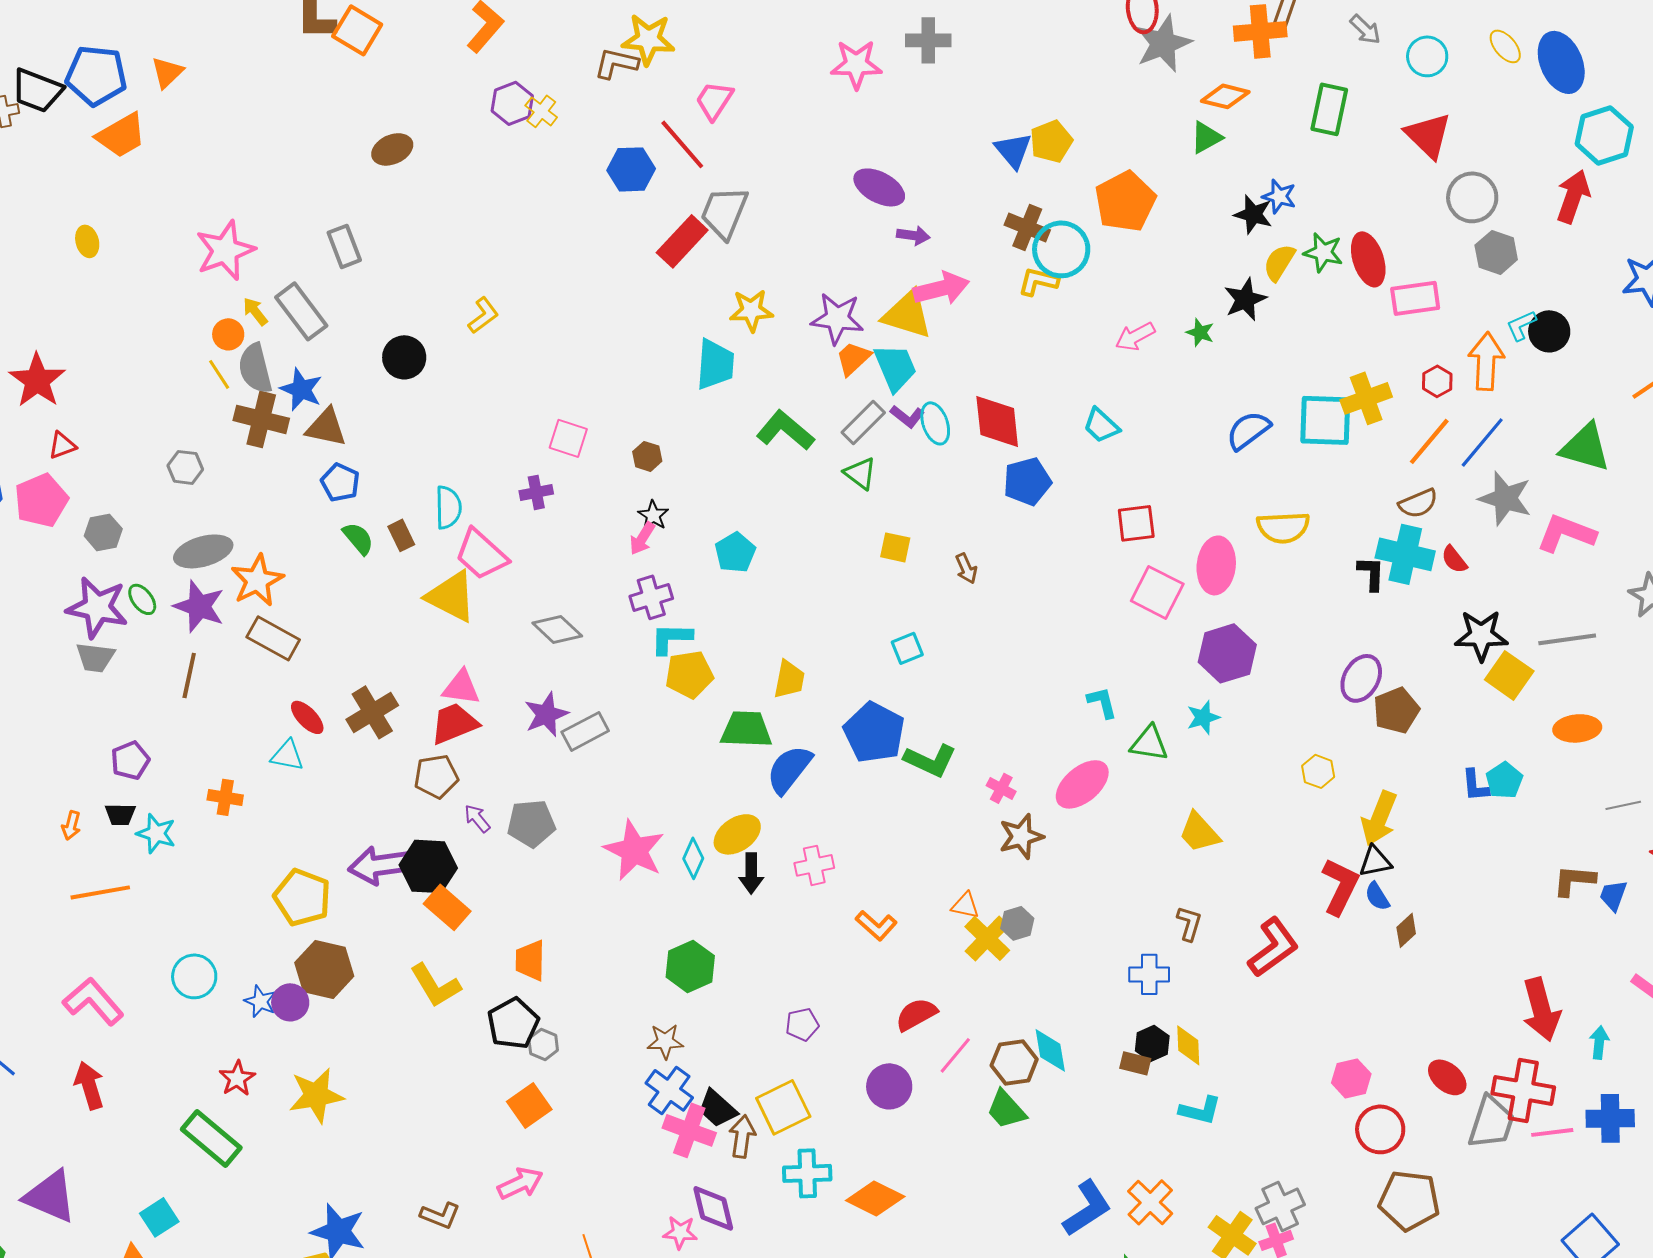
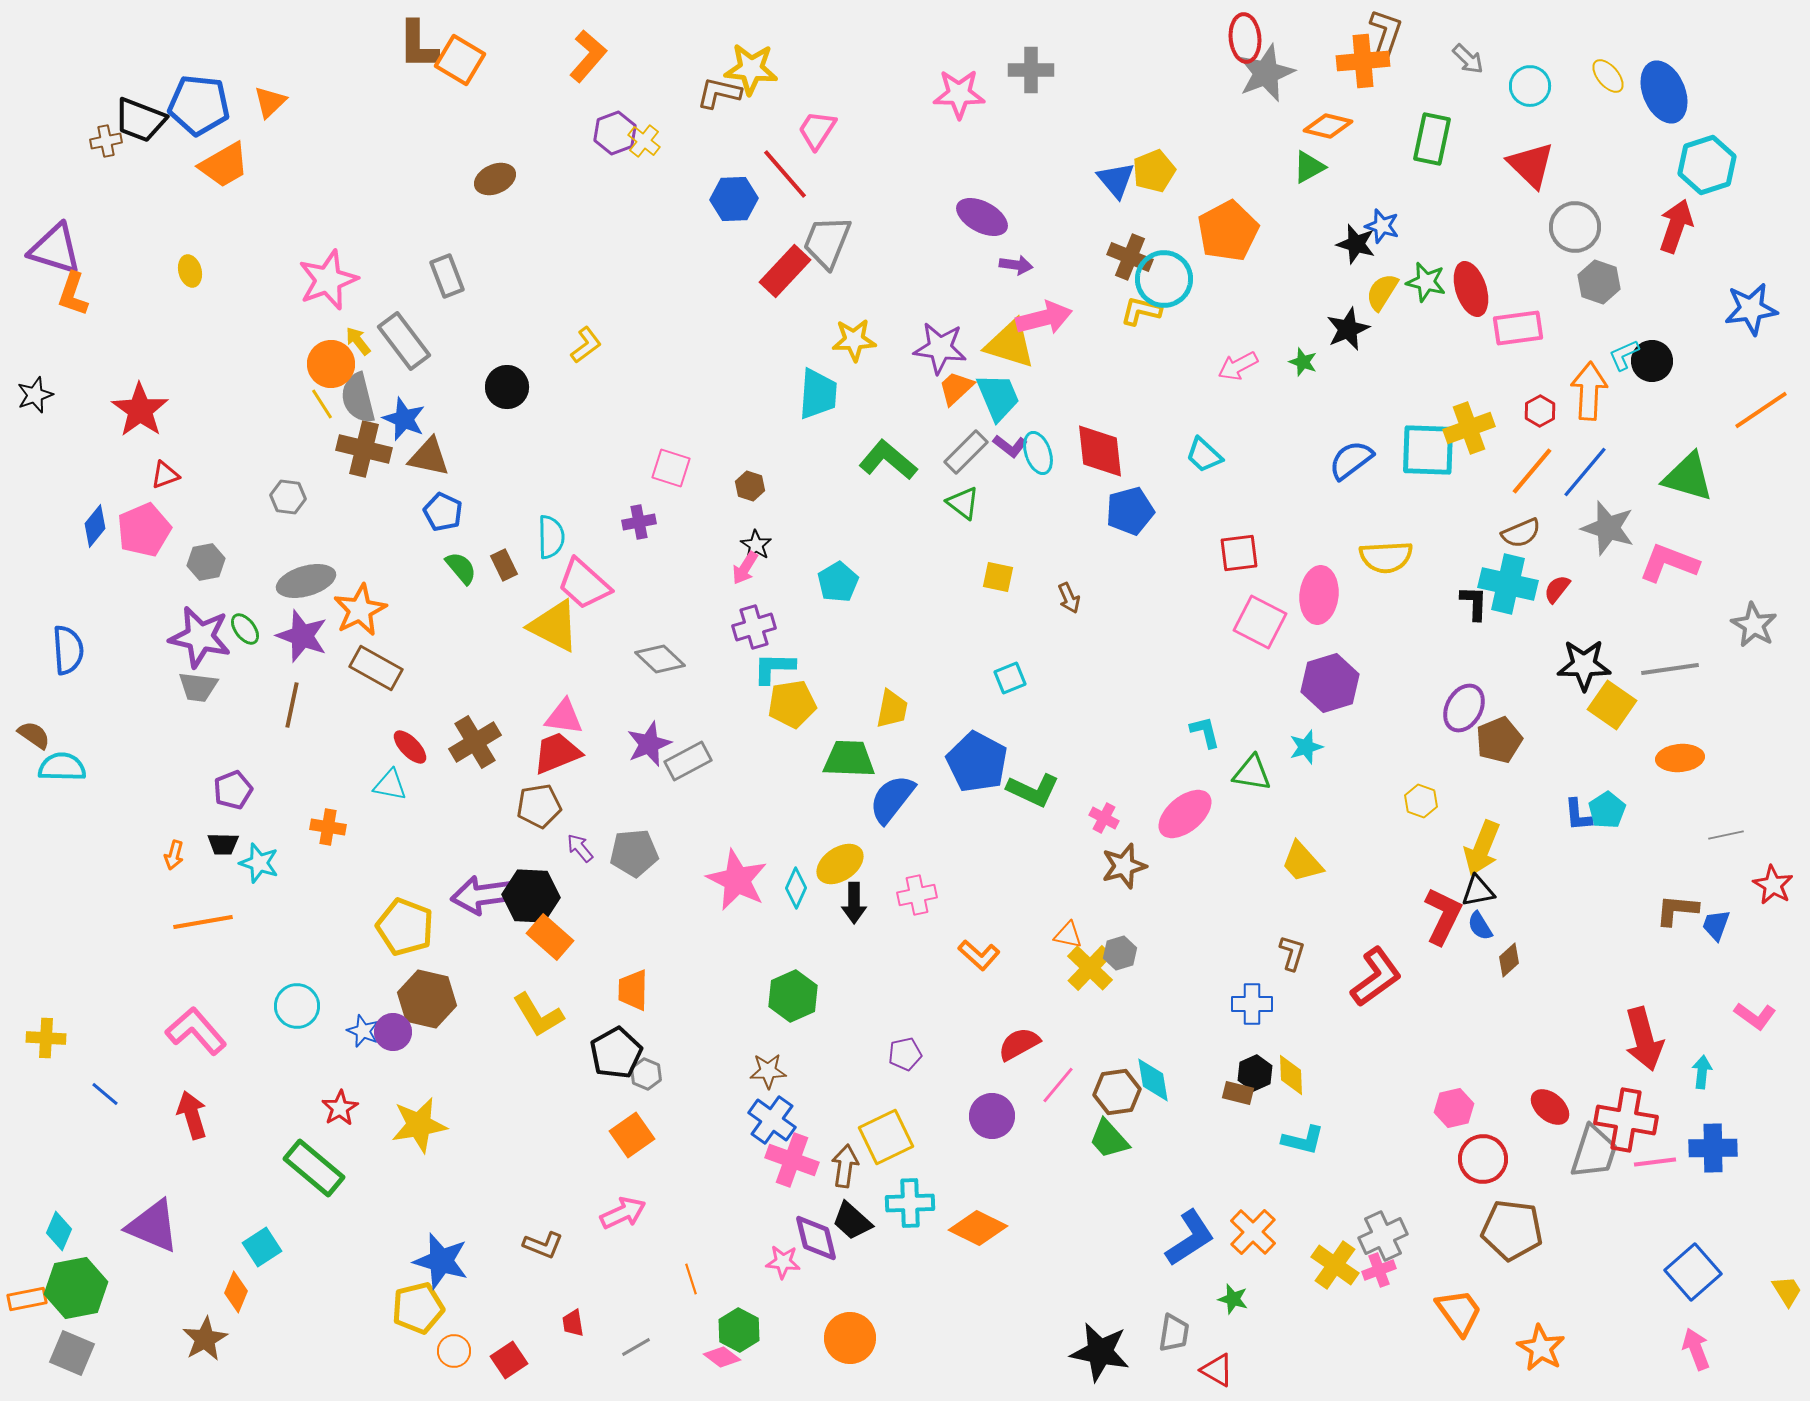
orange circle: (228, 334) -> (331, 364), size x1.5
red semicircle: (1454, 559) -> (1557, 589), turned 76
black trapezoid: (717, 1108) -> (852, 1221), moved

